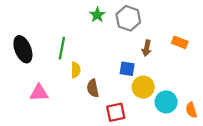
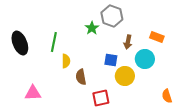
green star: (97, 15) -> (92, 28), moved
pink triangle: (39, 93) -> (33, 93), moved
cyan circle: (166, 102) -> (145, 59), moved

